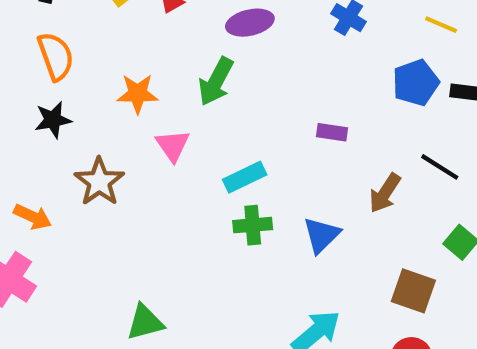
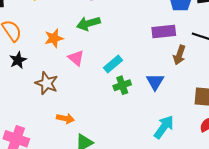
green arrow: (216, 82) -> (88, 23), turned 60
purple rectangle: (332, 132) -> (164, 32), moved, size x1.6
orange arrow: (33, 217) -> (65, 118), moved

